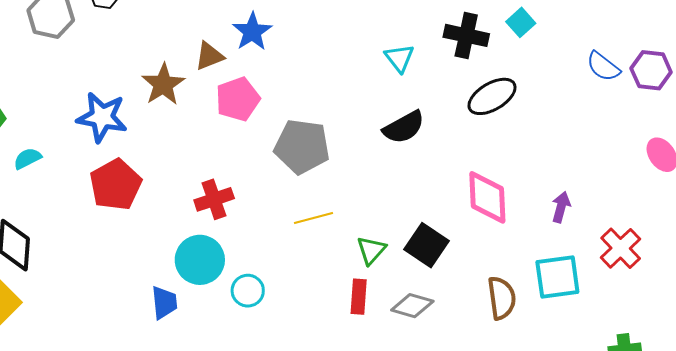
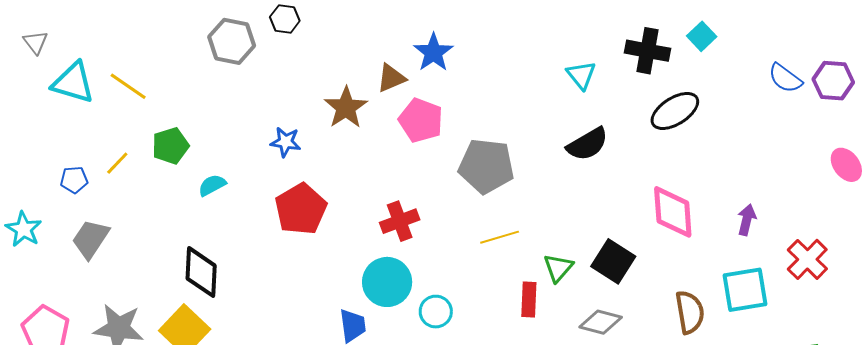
pink pentagon: (238, 99) -> (421, 120), turned -30
blue star: (102, 117) -> (286, 142), size x0.6
red rectangle: (359, 297) -> (529, 299), moved

